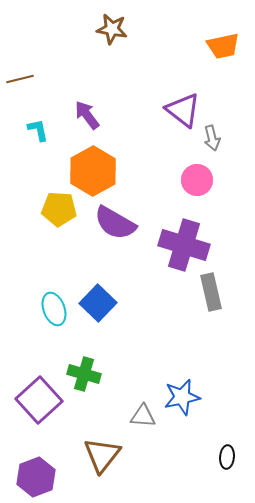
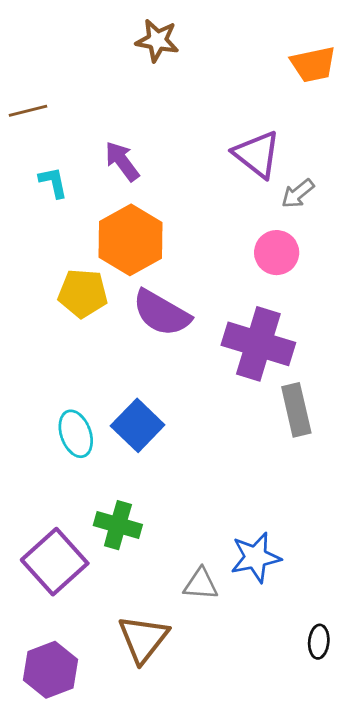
gray arrow: (212, 138) -> (298, 194), turned 65

